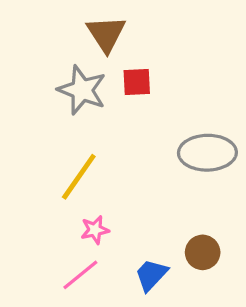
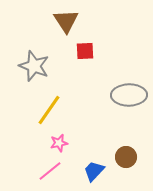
gray star: (82, 90) -> (34, 66), moved

